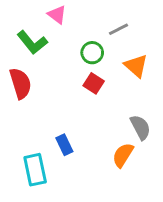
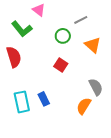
red square: (94, 83) -> (61, 65), moved
cyan rectangle: (35, 170) -> (22, 102), moved

